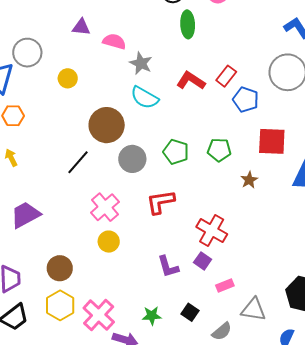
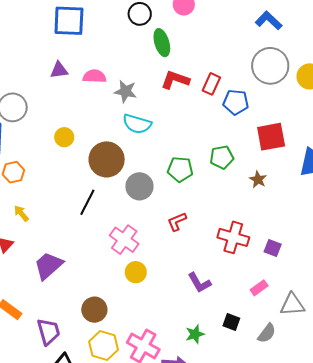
yellow circle: (68, 78) -> (64, 137), moved
red L-shape: (191, 81) -> (175, 80), moved
red L-shape: (160, 202) -> (177, 222), size x0.7
purple square: (203, 261) -> (273, 248), moved

